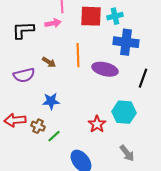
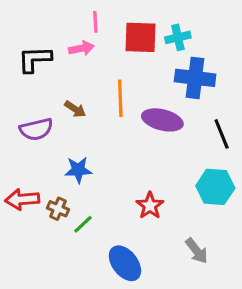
black line: (143, 78) -> (222, 134), turned -42
cyan hexagon: (124, 112) -> (215, 187), moved

